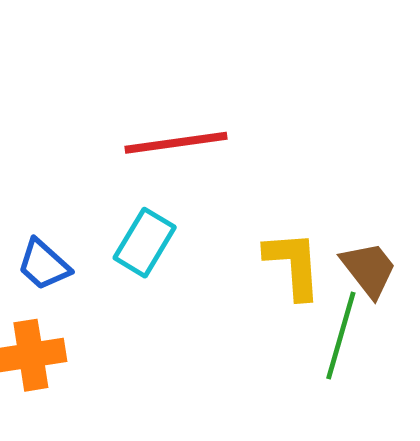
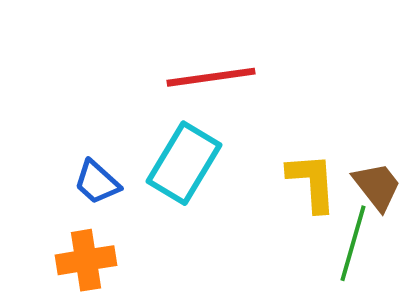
cyan rectangle: (145, 243) -> (184, 163), size x1.4

